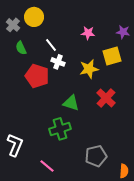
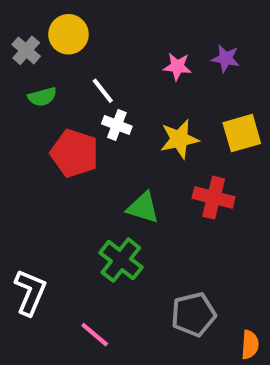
purple star: (123, 32) -> (226, 58), moved
green semicircle: (21, 48) -> (42, 97), turned -80
yellow square: (112, 56) -> (242, 133), moved
red cross: (106, 98) -> (214, 198), turned -30
green cross: (60, 129) -> (121, 260), turned -35

